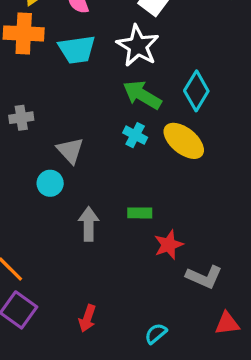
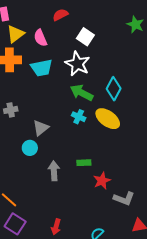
gray triangle: (70, 150) -> (41, 128), turned 36

